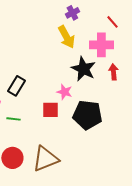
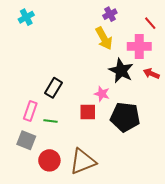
red arrow: (113, 72) -> (151, 74), turned -63

